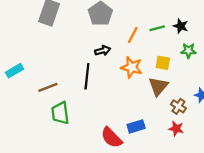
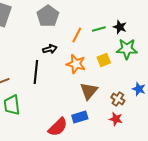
green star: (188, 51) -> (127, 49), size x1.5
yellow square: (163, 63) -> (104, 60), turned -32
brown triangle: (158, 86) -> (89, 91), moved
red semicircle: (112, 138) -> (58, 127), turned -90

